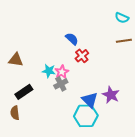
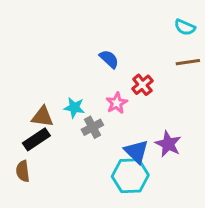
red cross: (82, 56) -> (142, 85), moved
brown triangle: (16, 60) -> (42, 117), moved
pink star: (62, 72) -> (117, 103), moved

